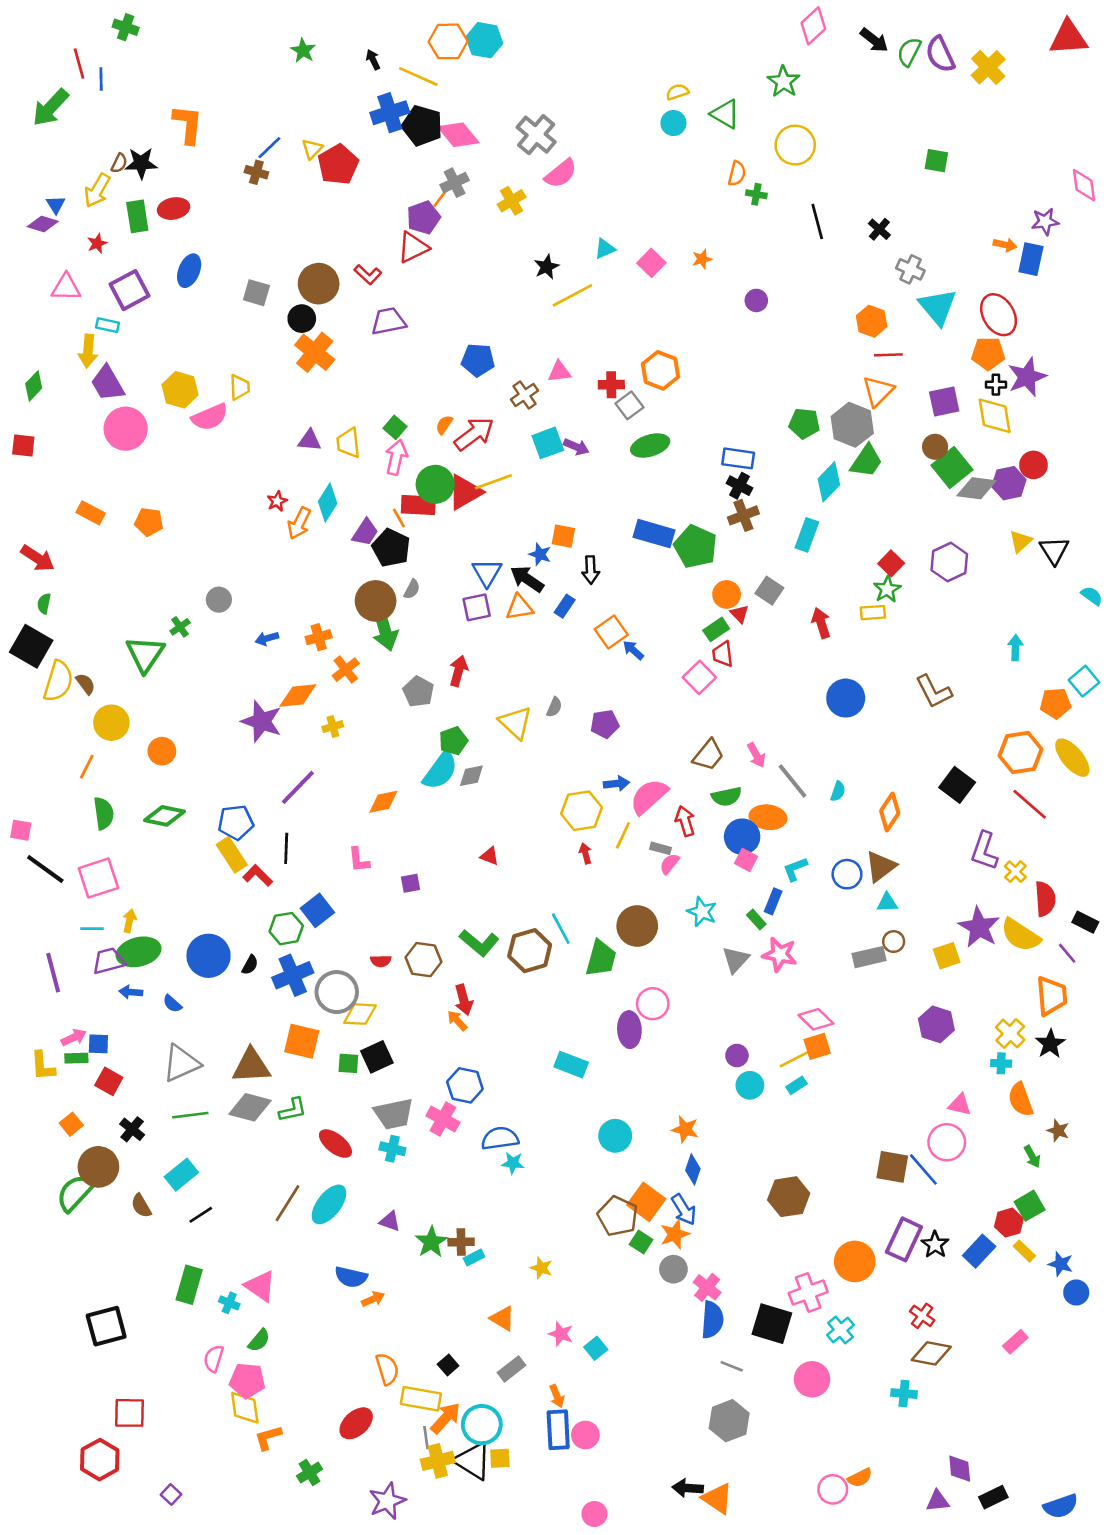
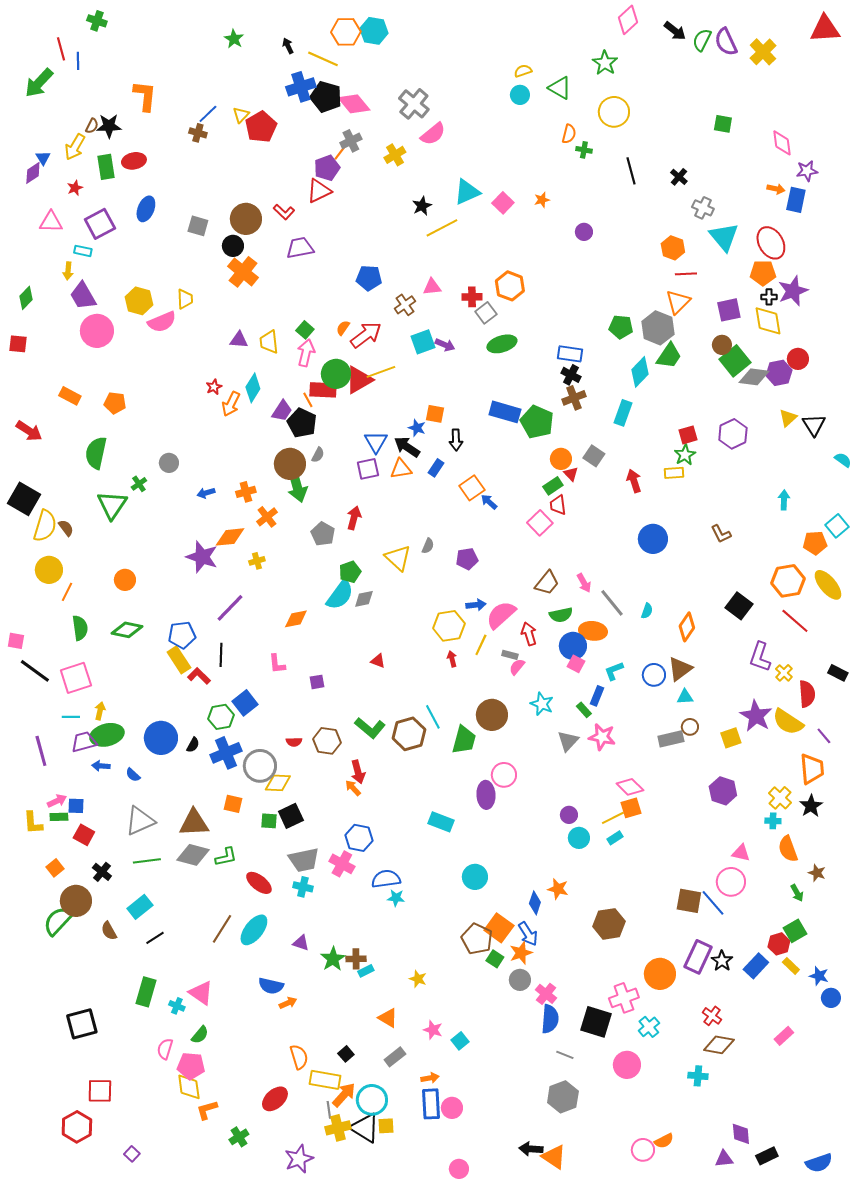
pink diamond: (1084, 185) -> (782, 143), moved
purple diamond: (43, 224) -> (33, 173), turned -50
cyan triangle: (605, 249) -> (467, 192), size x1.6
yellow arrow: (88, 351) -> (68, 271), size x0.7
red square: (891, 563) -> (688, 435), turned 30
green semicircle: (44, 604) -> (96, 453), moved, size x2.0
brown L-shape: (934, 692) -> (721, 534), size x0.7
yellow circle: (111, 723) -> (49, 570), moved
black rectangle: (1085, 922) -> (838, 673), moved
orange square: (302, 1041) -> (233, 804), size x0.7
orange star: (685, 1129) -> (558, 889), moved
orange arrow: (557, 1396) -> (430, 1078), turned -78

